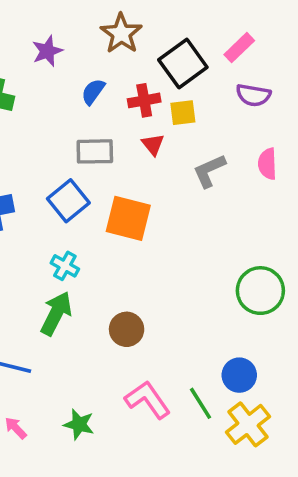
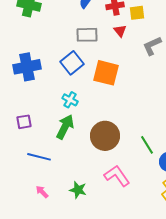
brown circle: (127, 329) -> (105, 136), size x1.5
green line: (201, 403) -> (147, 145), moved

